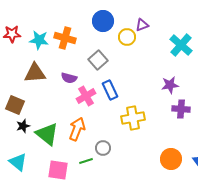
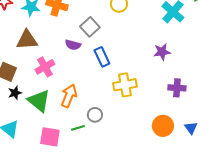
purple semicircle: (69, 78) -> (73, 45), moved
pink cross: (86, 96) -> (45, 67), moved
purple cross: (181, 109) -> (177, 88), moved

